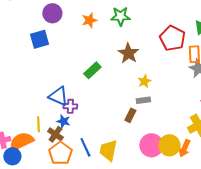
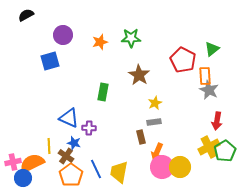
green rectangle: (92, 70) -> (103, 92), turned -36
purple cross: (70, 106) -> (89, 128), moved
brown rectangle: (130, 115) -> (141, 137), turned -40
orange arrow: (184, 148) -> (157, 152), moved

